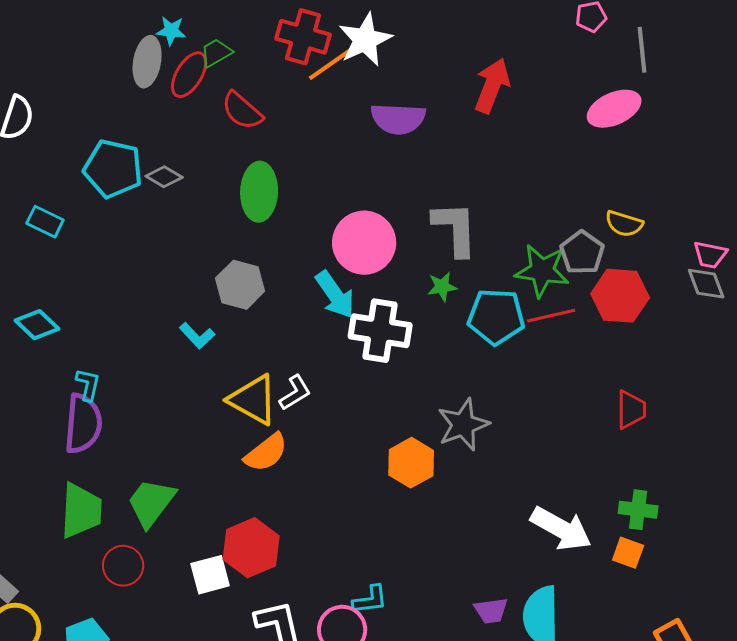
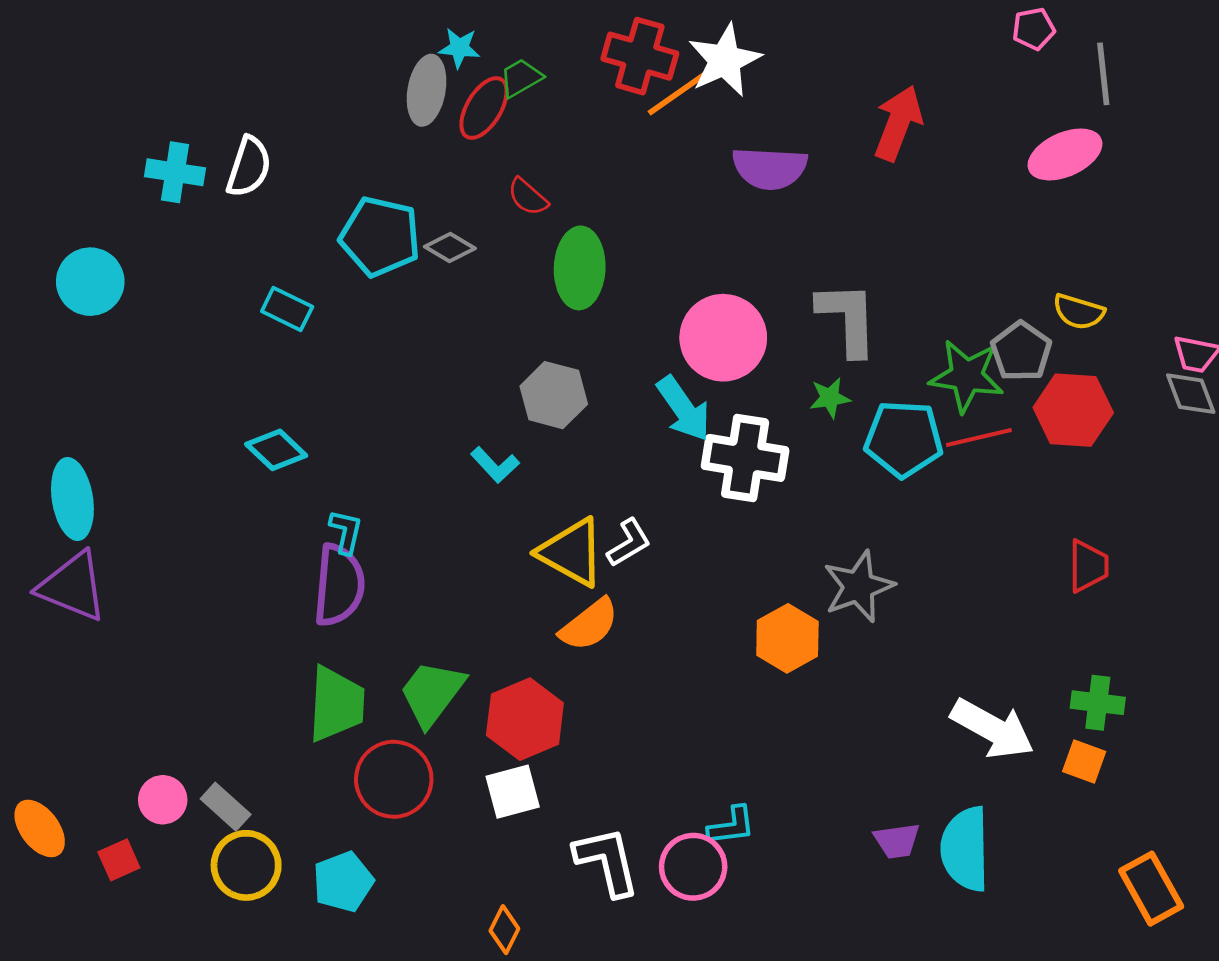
red semicircle: (242, 111) -> (528, 197), moved, size x0.7
red hexagon: (251, 548) -> (525, 719), moved
red circle: (123, 566) -> (394, 779), size x1.4

